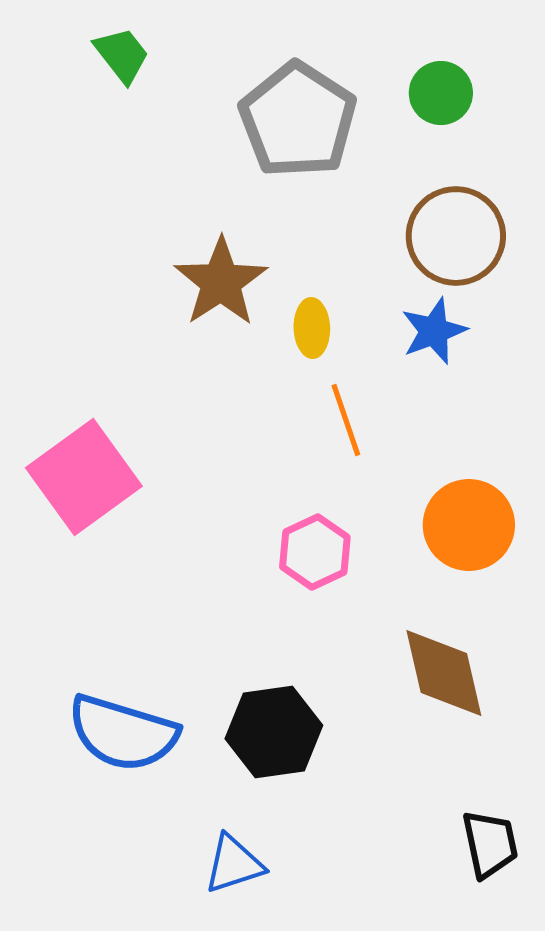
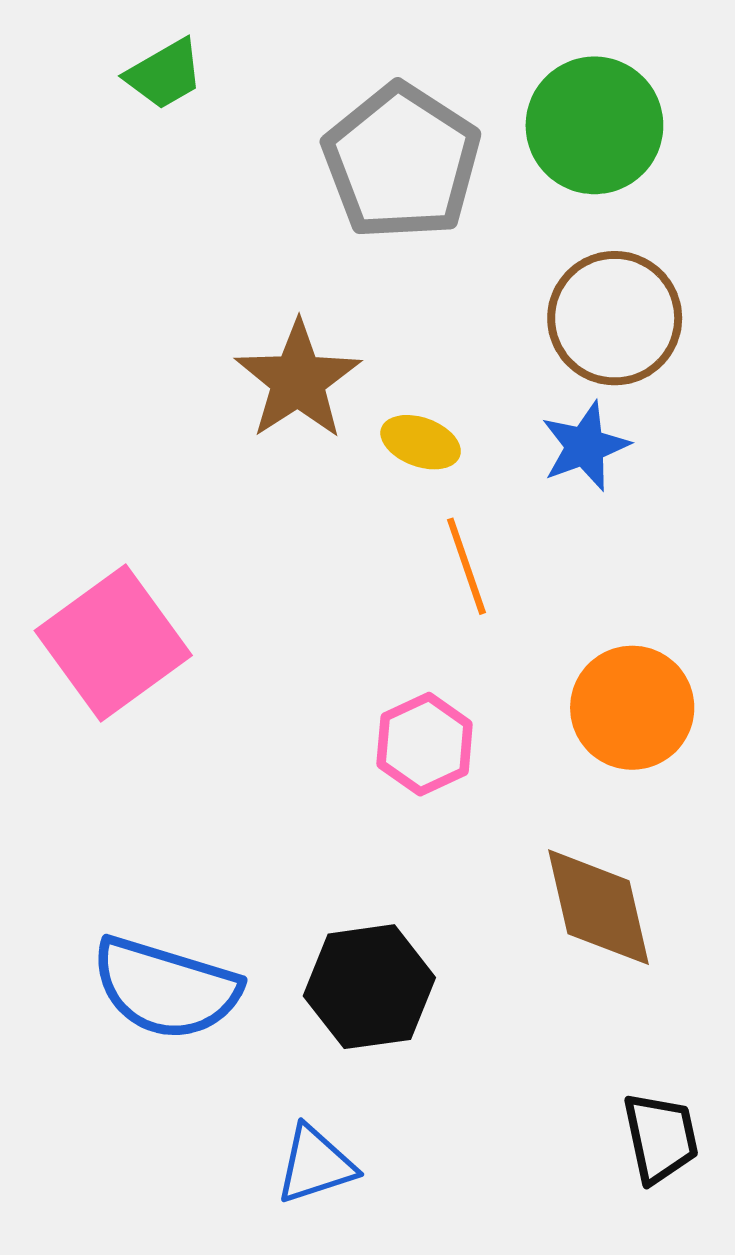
green trapezoid: (122, 55) -> (164, 74), turned 98
green circle: (441, 93) -> (594, 125), size x1.6
yellow ellipse: (312, 328) -> (421, 442), turned -68

